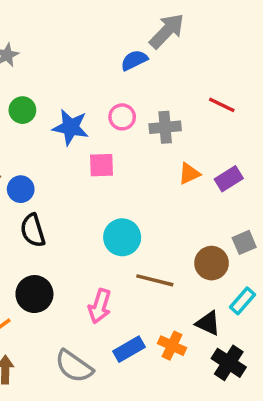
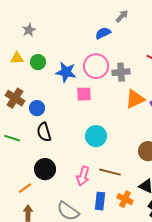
gray arrow: (167, 31) -> (122, 16), size x0.6
pink circle: (122, 117) -> (96, 66), size x1.6
orange triangle: (189, 174) -> (135, 99), size x1.5
brown line: (155, 280) -> (110, 172), moved
blue rectangle: (129, 349) -> (100, 201), turned -54

